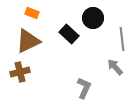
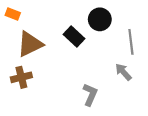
orange rectangle: (32, 13) -> (13, 14), moved

